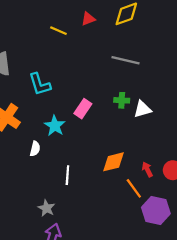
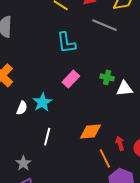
gray line: (125, 60) -> (104, 25), moved
cyan L-shape: (40, 84) -> (66, 43), moved
cyan star: (55, 126) -> (42, 102), moved

